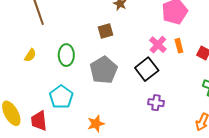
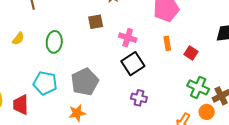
pink cross: (158, 45) -> (128, 38), moved, turned -30
gray pentagon: (104, 70) -> (85, 82), moved
cyan pentagon: (61, 97) -> (45, 83), turned -30

